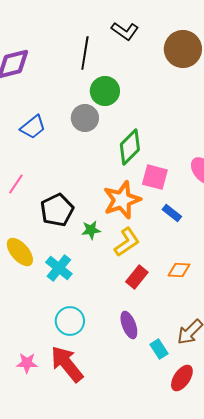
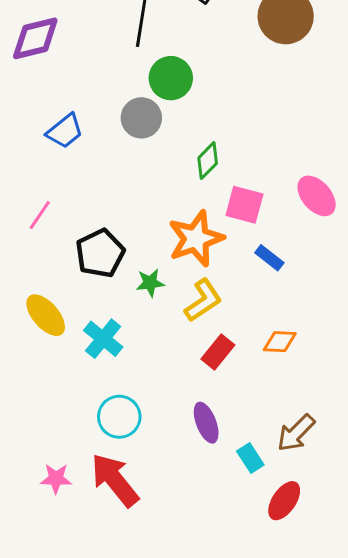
green diamond: (130, 147) -> (208, 161), size x0.7

